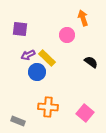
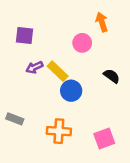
blue circle: (37, 72) -> (71, 91), moved
pink square: (85, 113) -> (104, 139), turned 30
gray rectangle: (18, 121) -> (15, 119), moved

